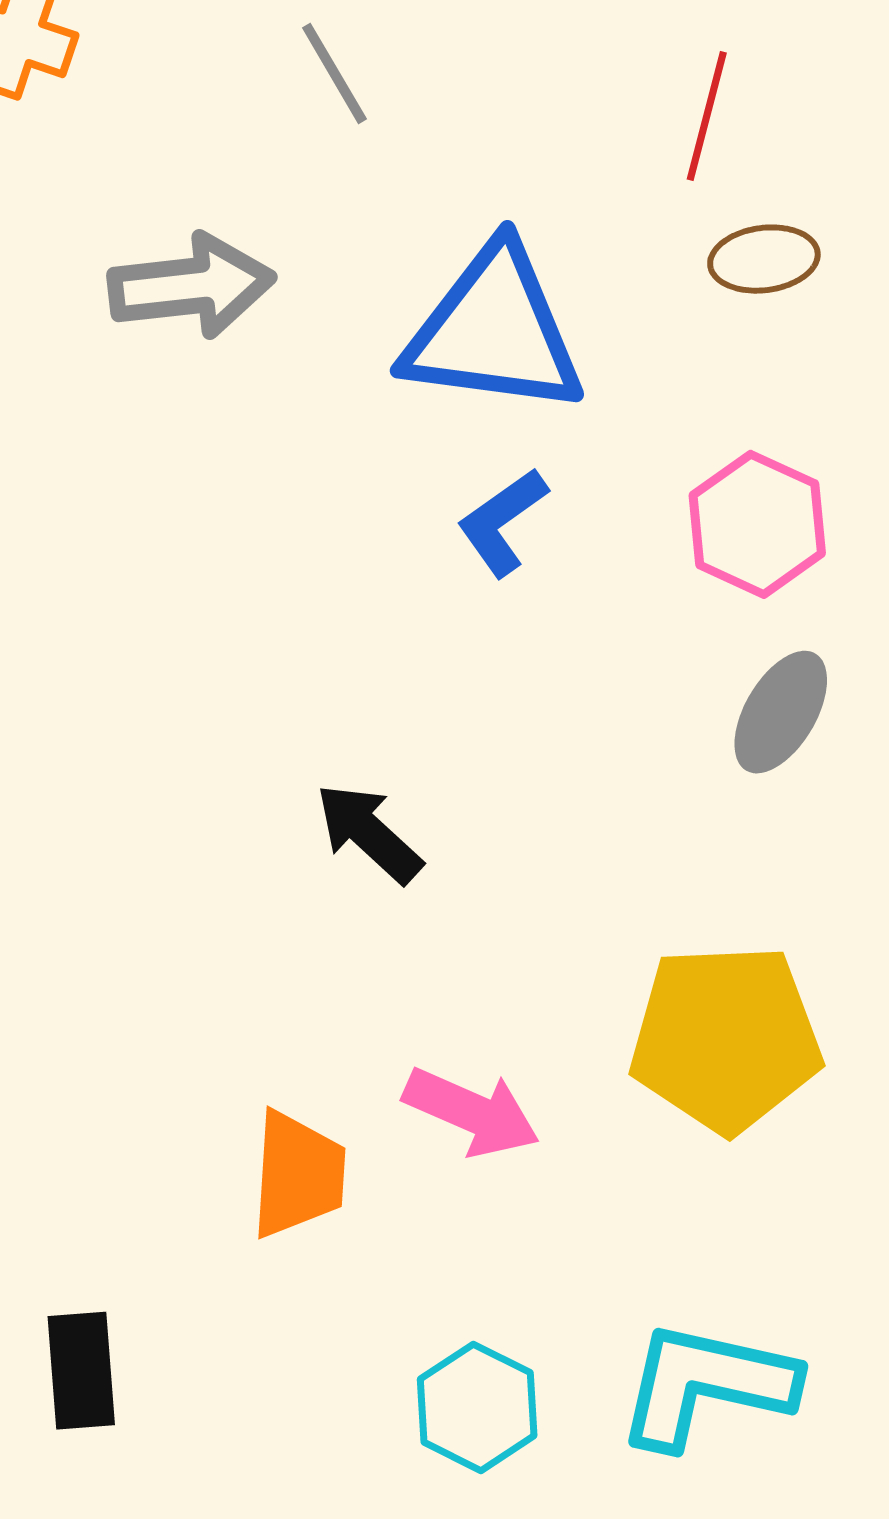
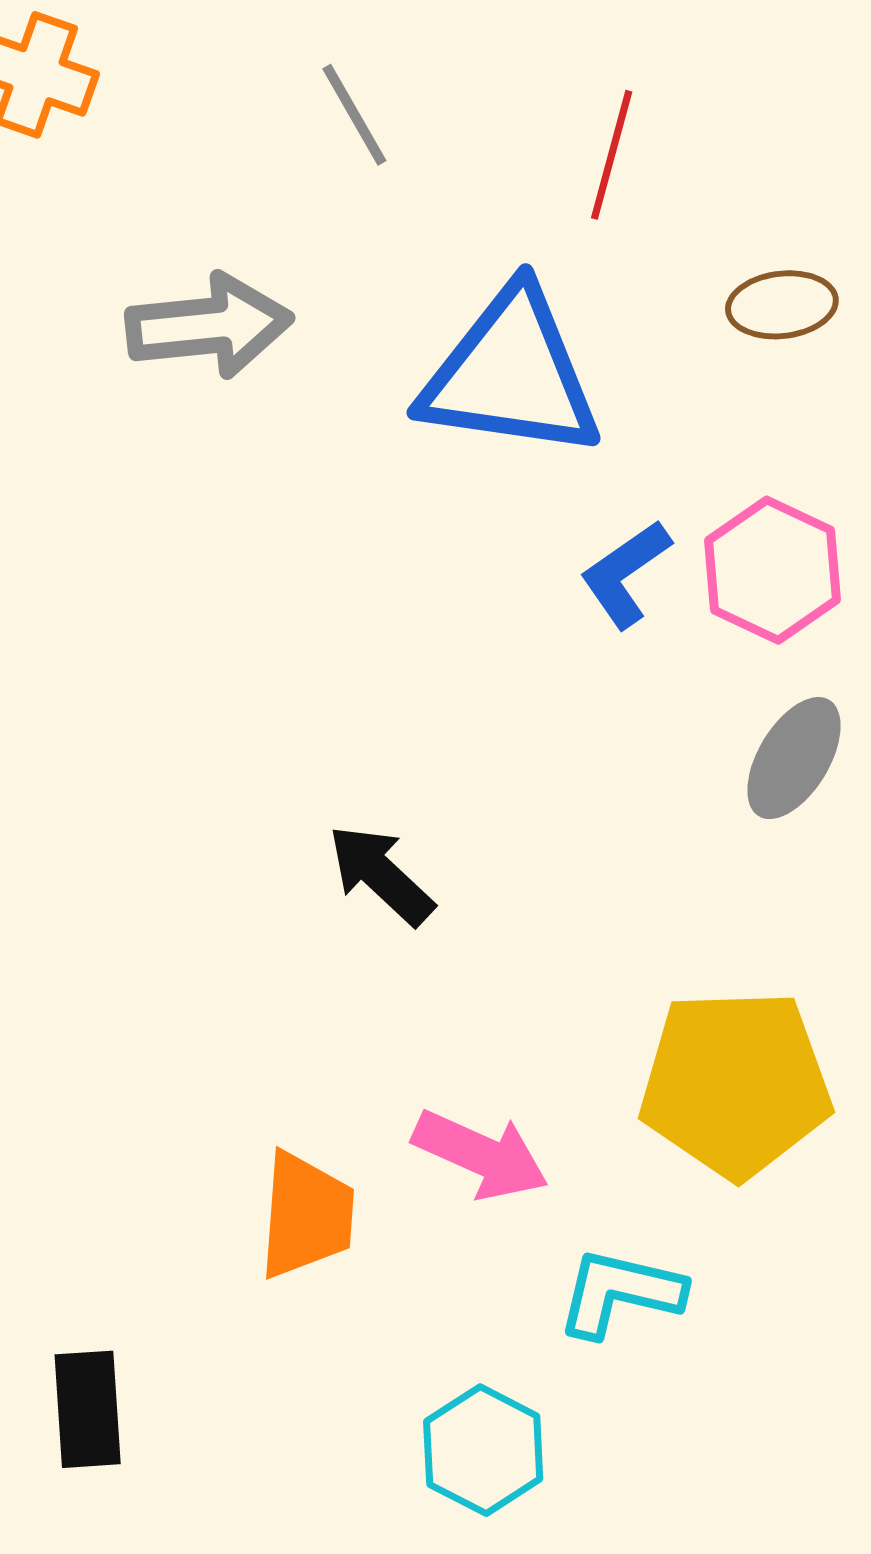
red line: (707, 116) -> (612, 155), moved
blue L-shape: (502, 522) -> (625, 574), moved
cyan L-shape: (706, 1385) -> (620, 1293), moved, size x0.7

